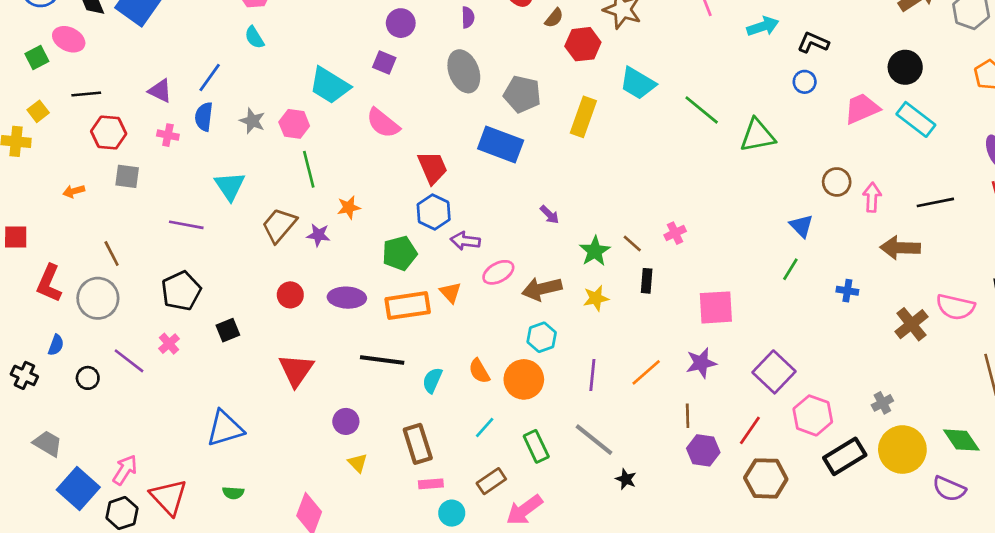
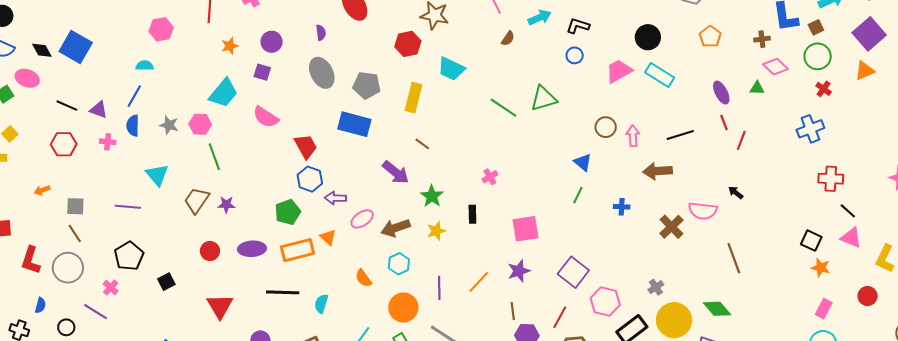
brown semicircle: (554, 18) -> (508, 39), moved
cyan semicircle: (254, 37) -> (145, 66), moved, turned 126
cyan trapezoid: (330, 85) -> (224, 93), turned -76
black line: (86, 94) -> (67, 106), moved, turned 35
green line: (702, 110) -> (503, 108), moved
gray square: (127, 176) -> (75, 206), moved
orange star: (349, 207) -> (230, 46), moved
purple arrow: (549, 215) -> (396, 172), size x1.8
brown line: (632, 244) -> (422, 144), moved
pink cross: (169, 344) -> (111, 288), moved
orange semicircle: (479, 371) -> (363, 278), moved
orange circle: (524, 379) -> (403, 307), moved

